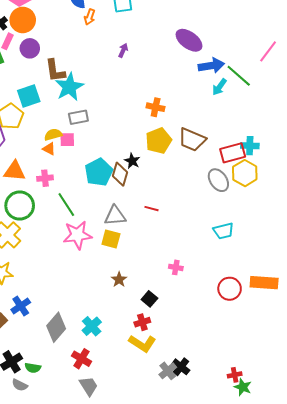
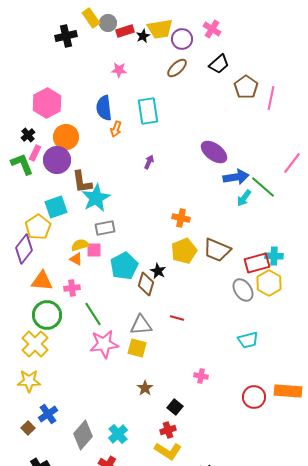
orange circle: (23, 20) -> (66, 137), moved
purple circle: (30, 48) -> (57, 160), size x1.4
cyan pentagon: (99, 172) -> (124, 266), moved

